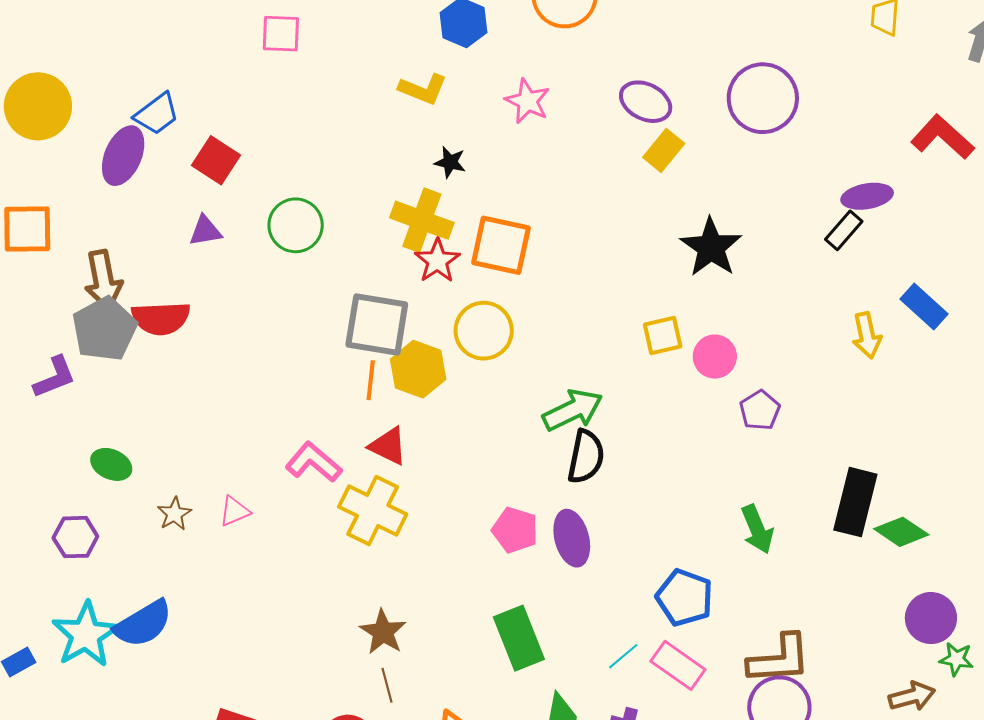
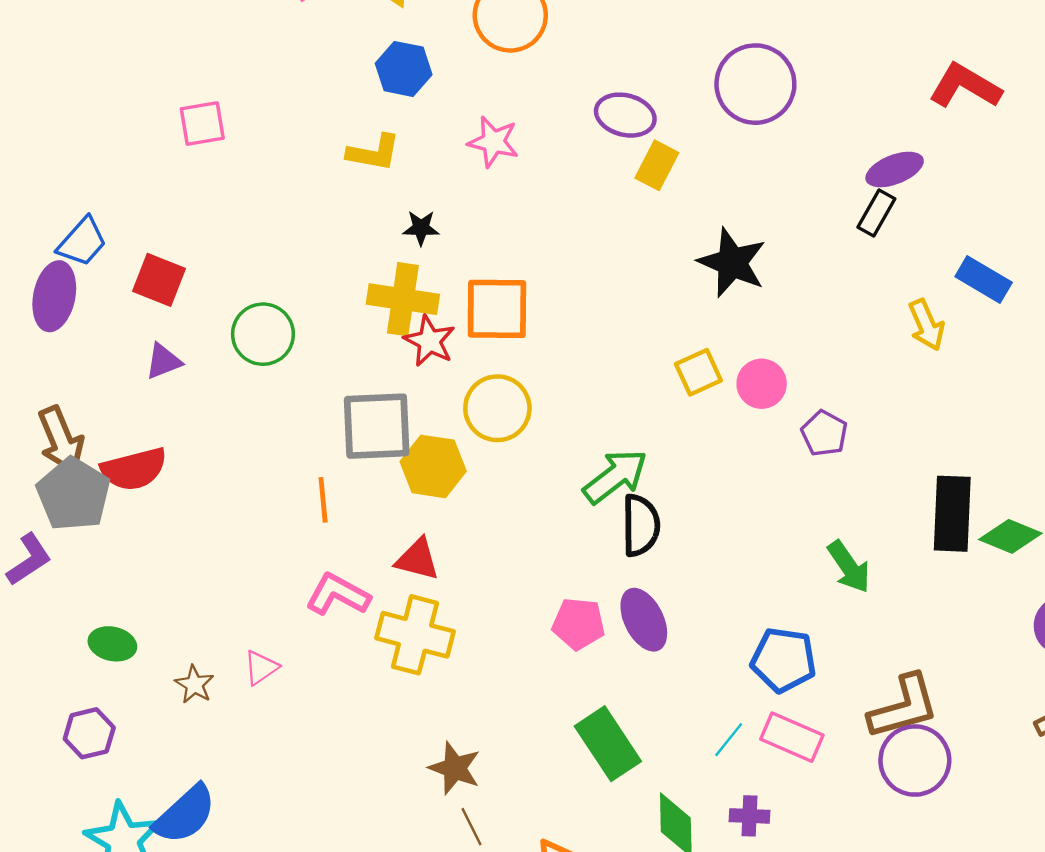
orange line: (371, 380) -> (323, 500), moved

